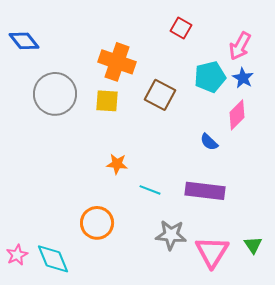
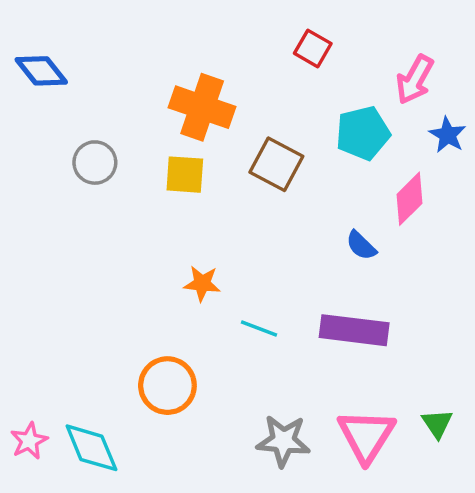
blue star: (243, 78) -> (448, 135), moved
gray circle: (55, 94) -> (95, 163), size x0.6
gray star: (171, 235) -> (283, 441), moved

